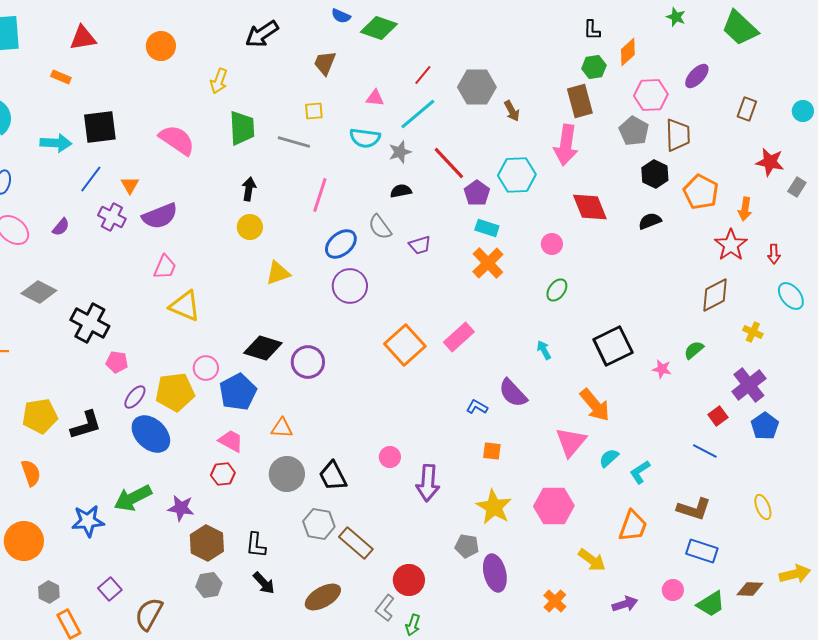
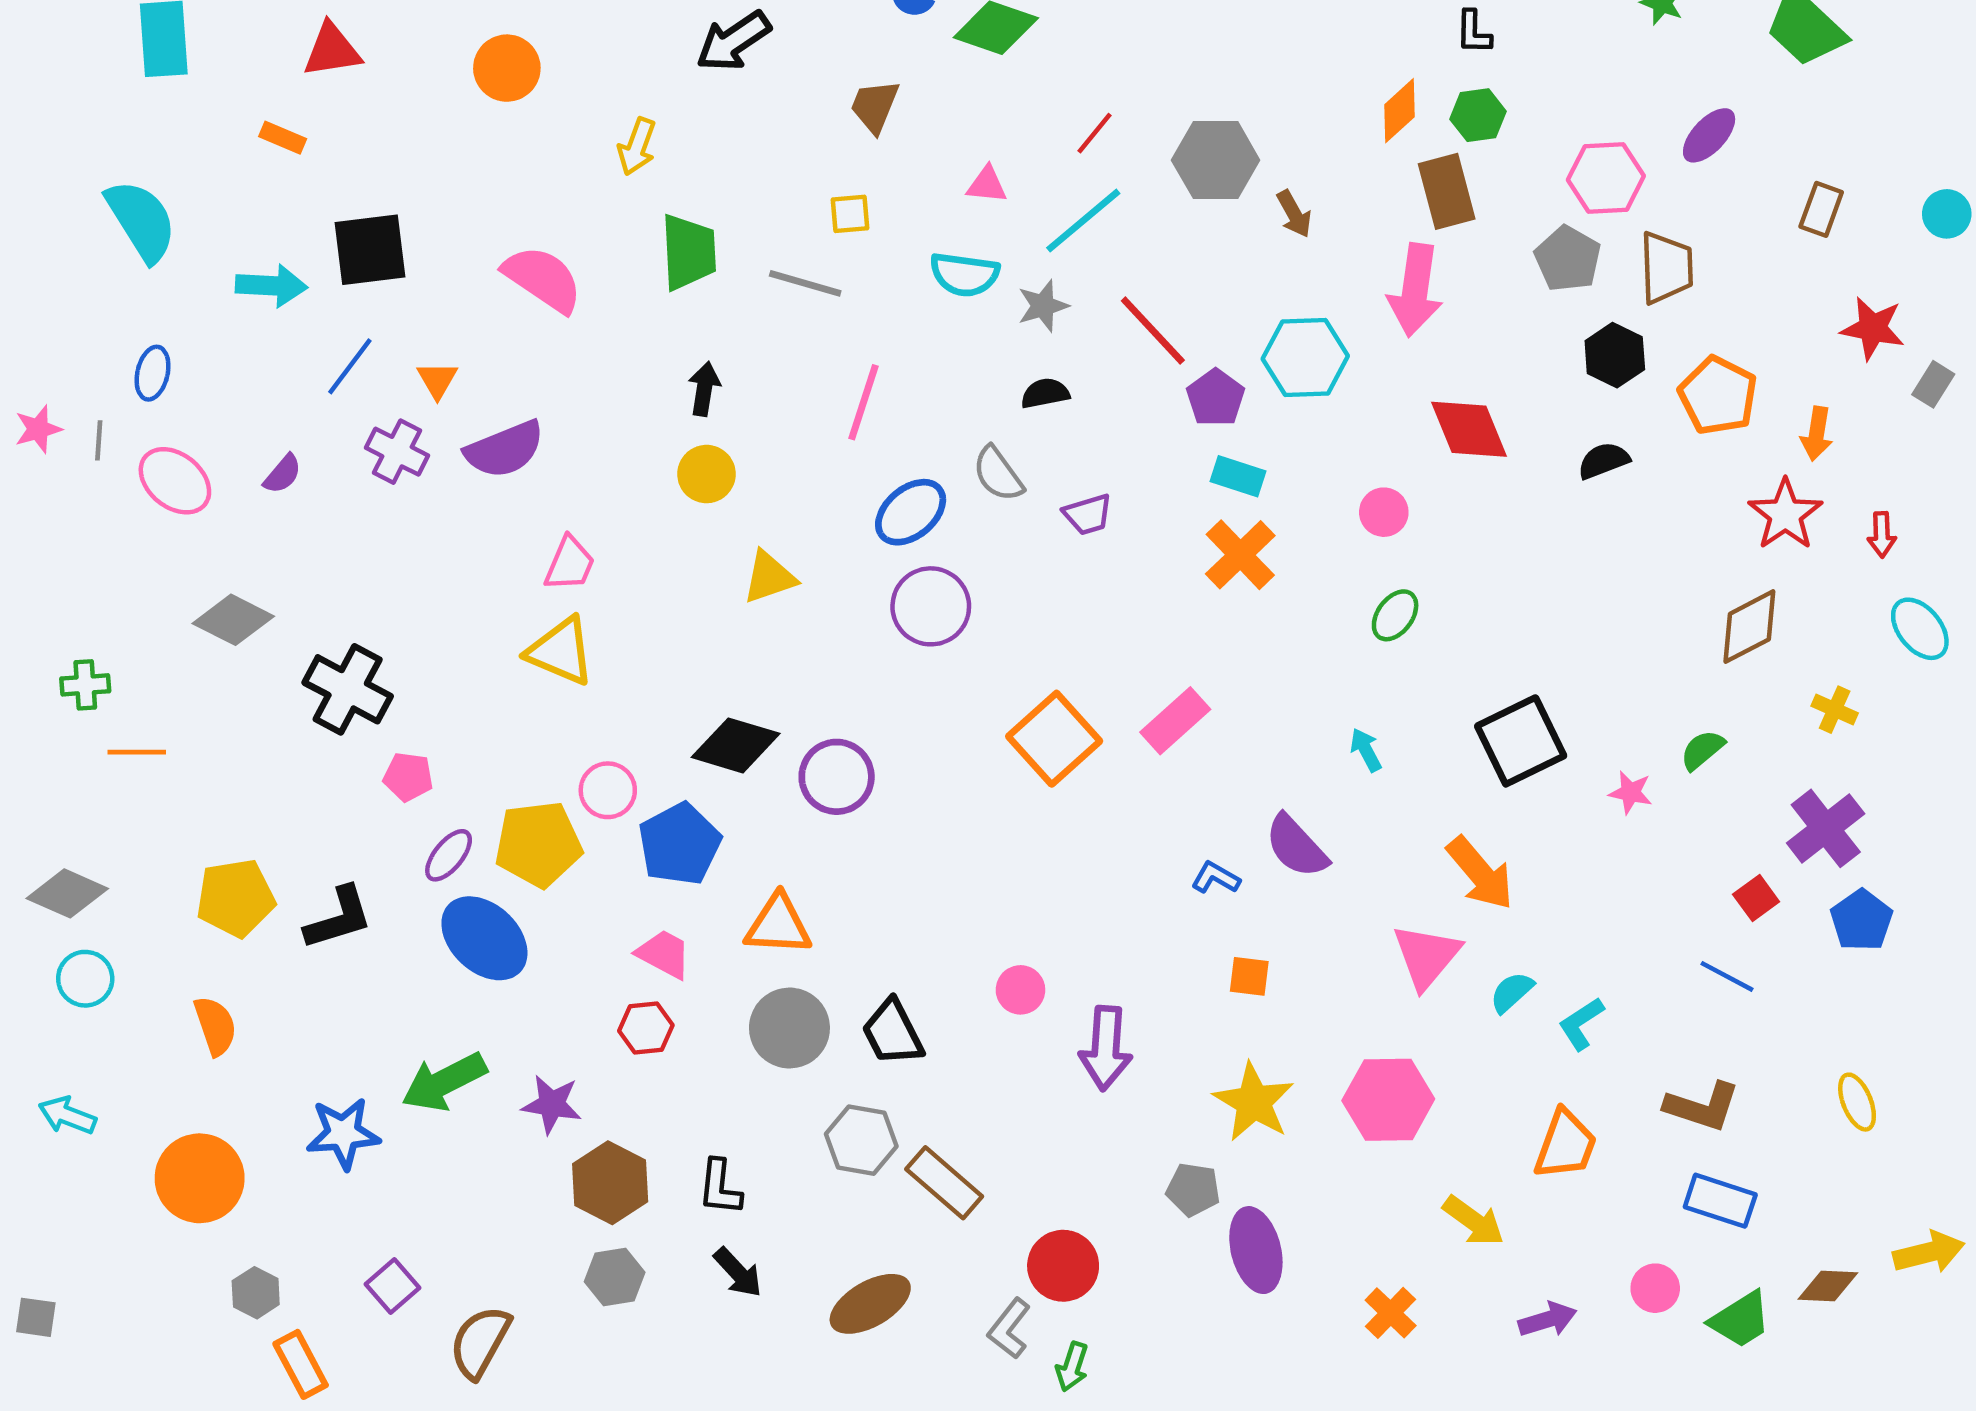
orange diamond: (628, 52) -> (1400, 111), moved
pink trapezoid: (165, 267) -> (570, 564), moved
orange triangle: (282, 428) -> (778, 925), size x1.4

